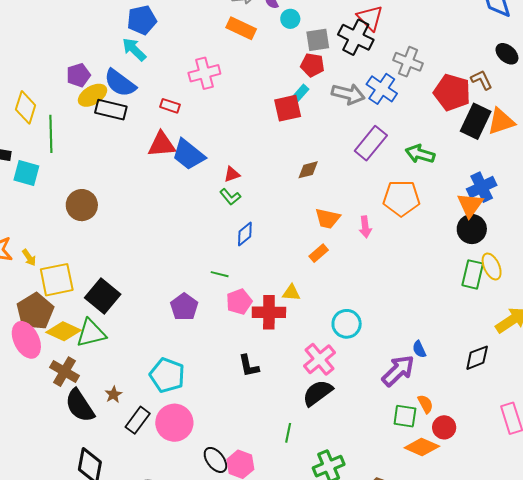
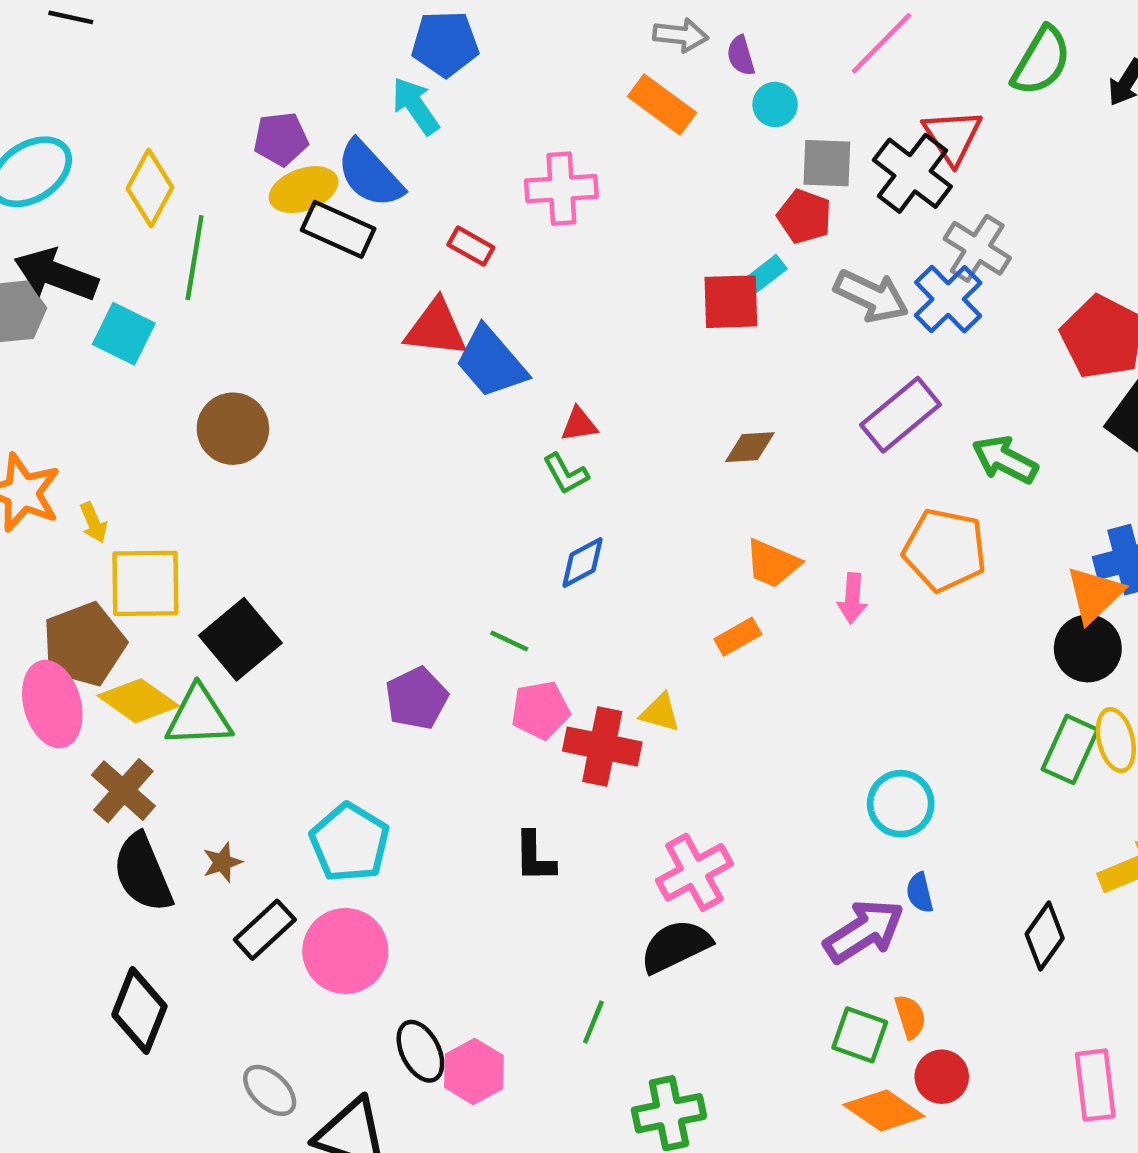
gray cross: (408, 62) -> (977, 248), moved
cyan circle: (347, 324) -> (901, 804), moved
black diamond: (477, 358) -> (1045, 936), turned -44

